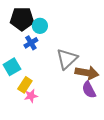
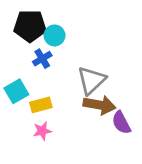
brown arrow: (87, 73) -> (100, 105), moved
yellow rectangle: (25, 85) -> (41, 105), moved, turned 42

